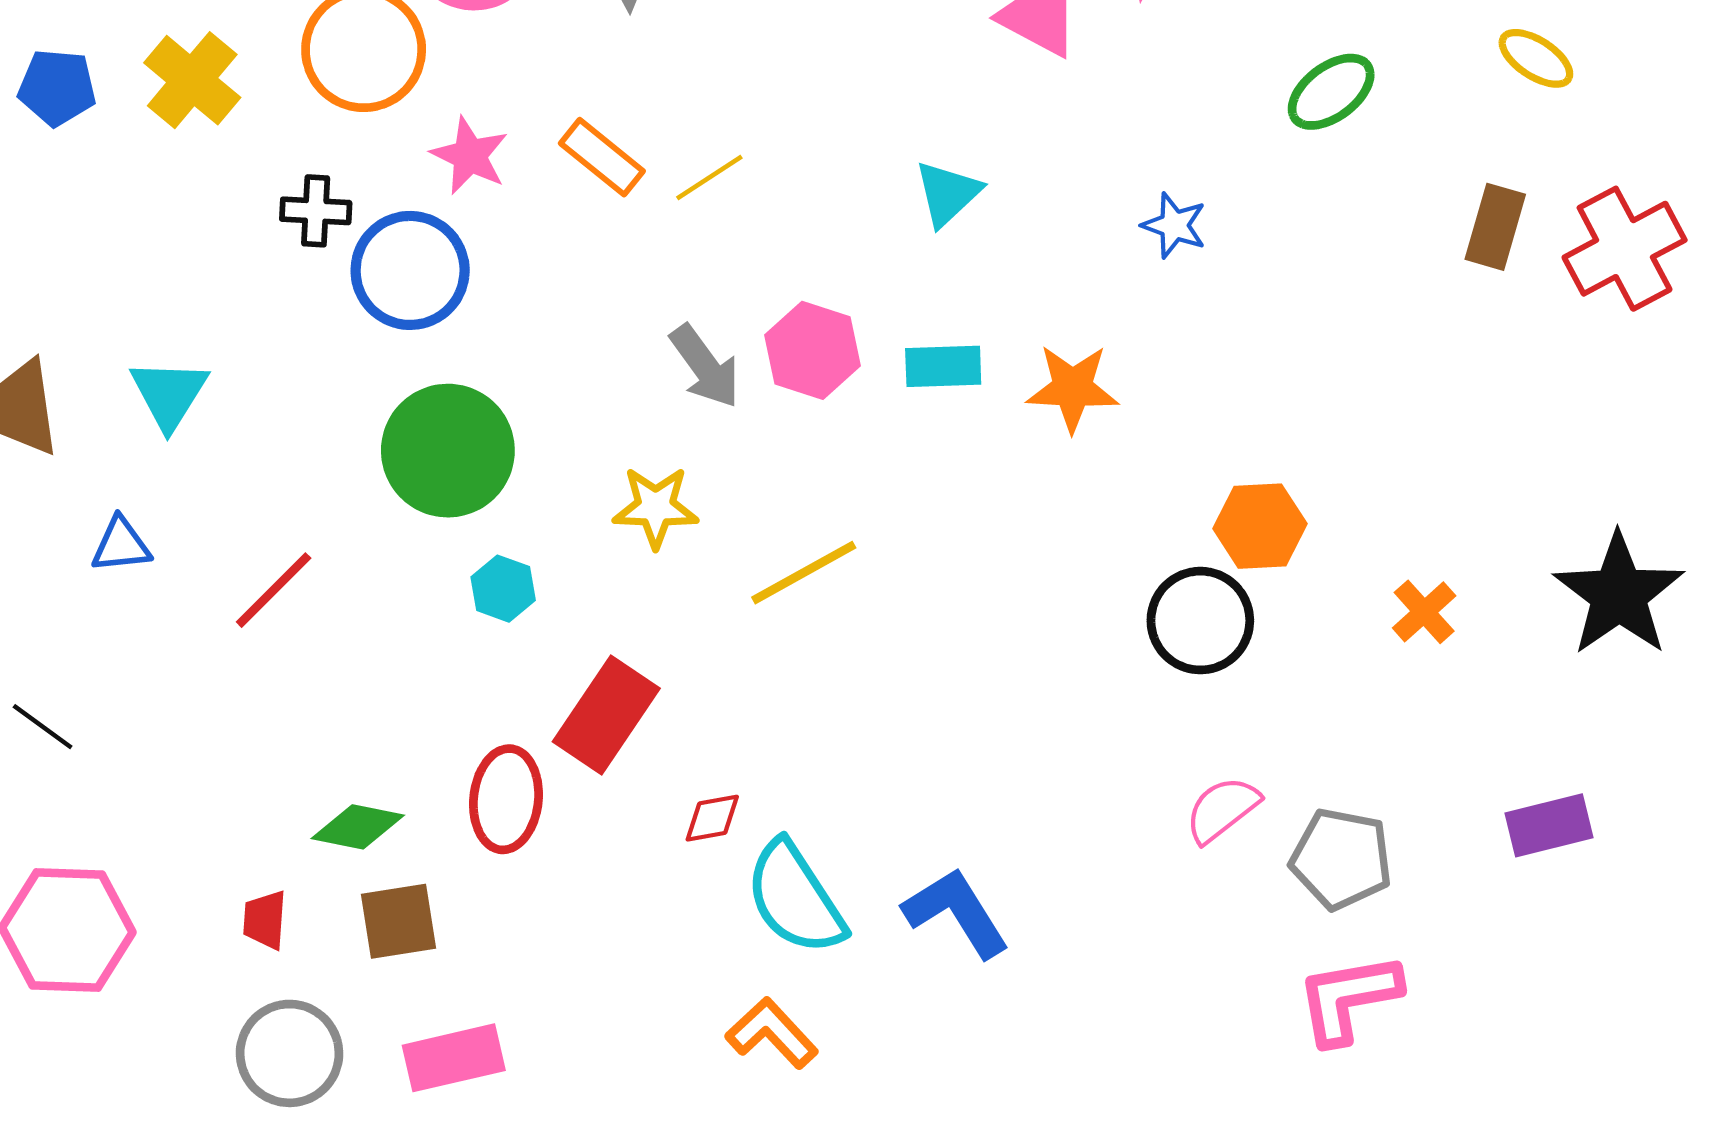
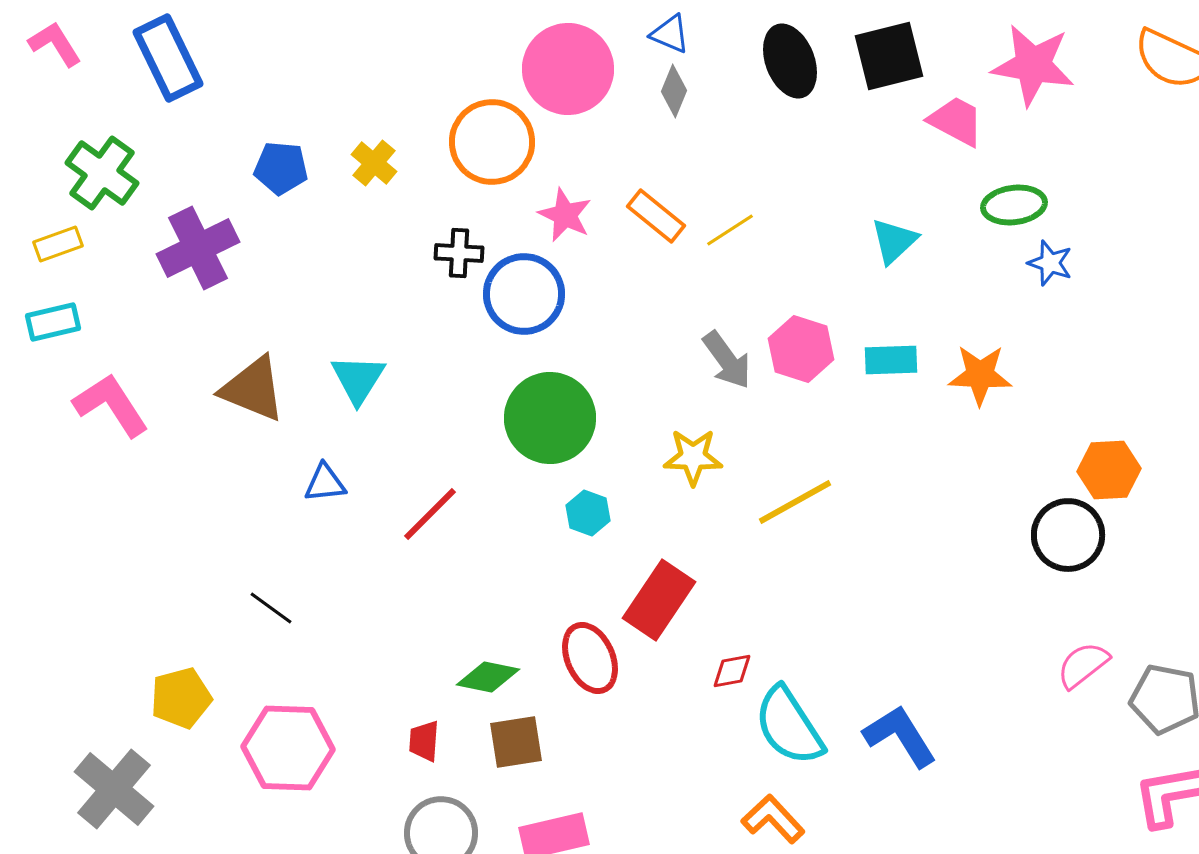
yellow cross: (192, 80) -> (374, 163), size x0.7
green ellipse: (1331, 92) -> (1014, 205), moved, turned 30
red ellipse: (506, 799) -> (590, 658), turned -30

